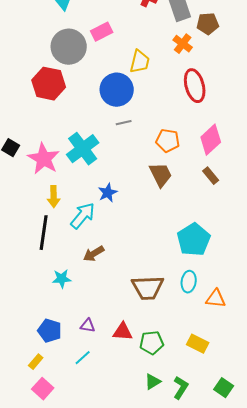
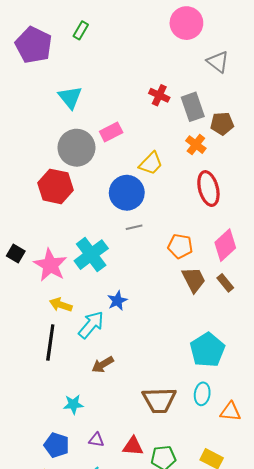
yellow trapezoid: (140, 62) -> (151, 163), turned 30
brown trapezoid: (161, 175) -> (194, 280), moved
yellow arrow: (54, 197) -> (61, 305), turned 110
cyan star: (62, 279) -> (73, 404), moved

